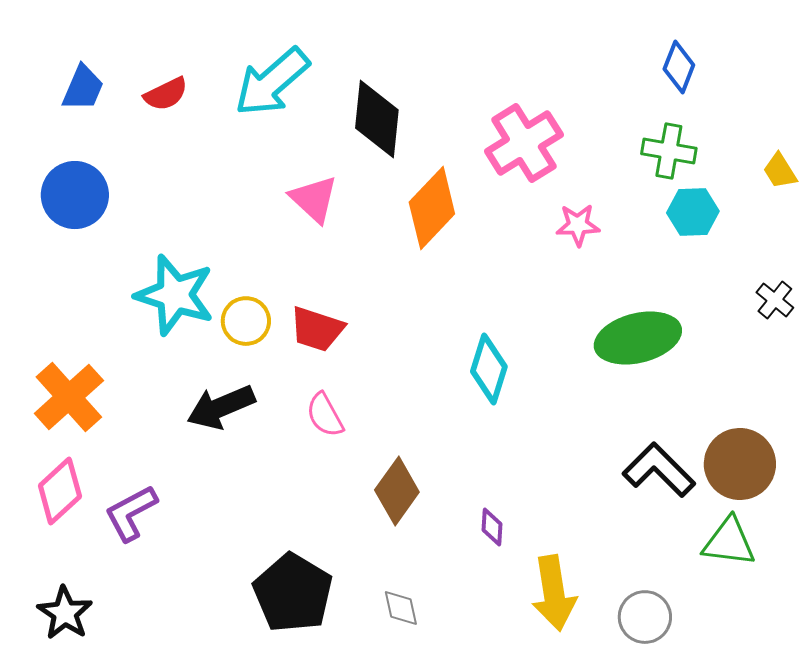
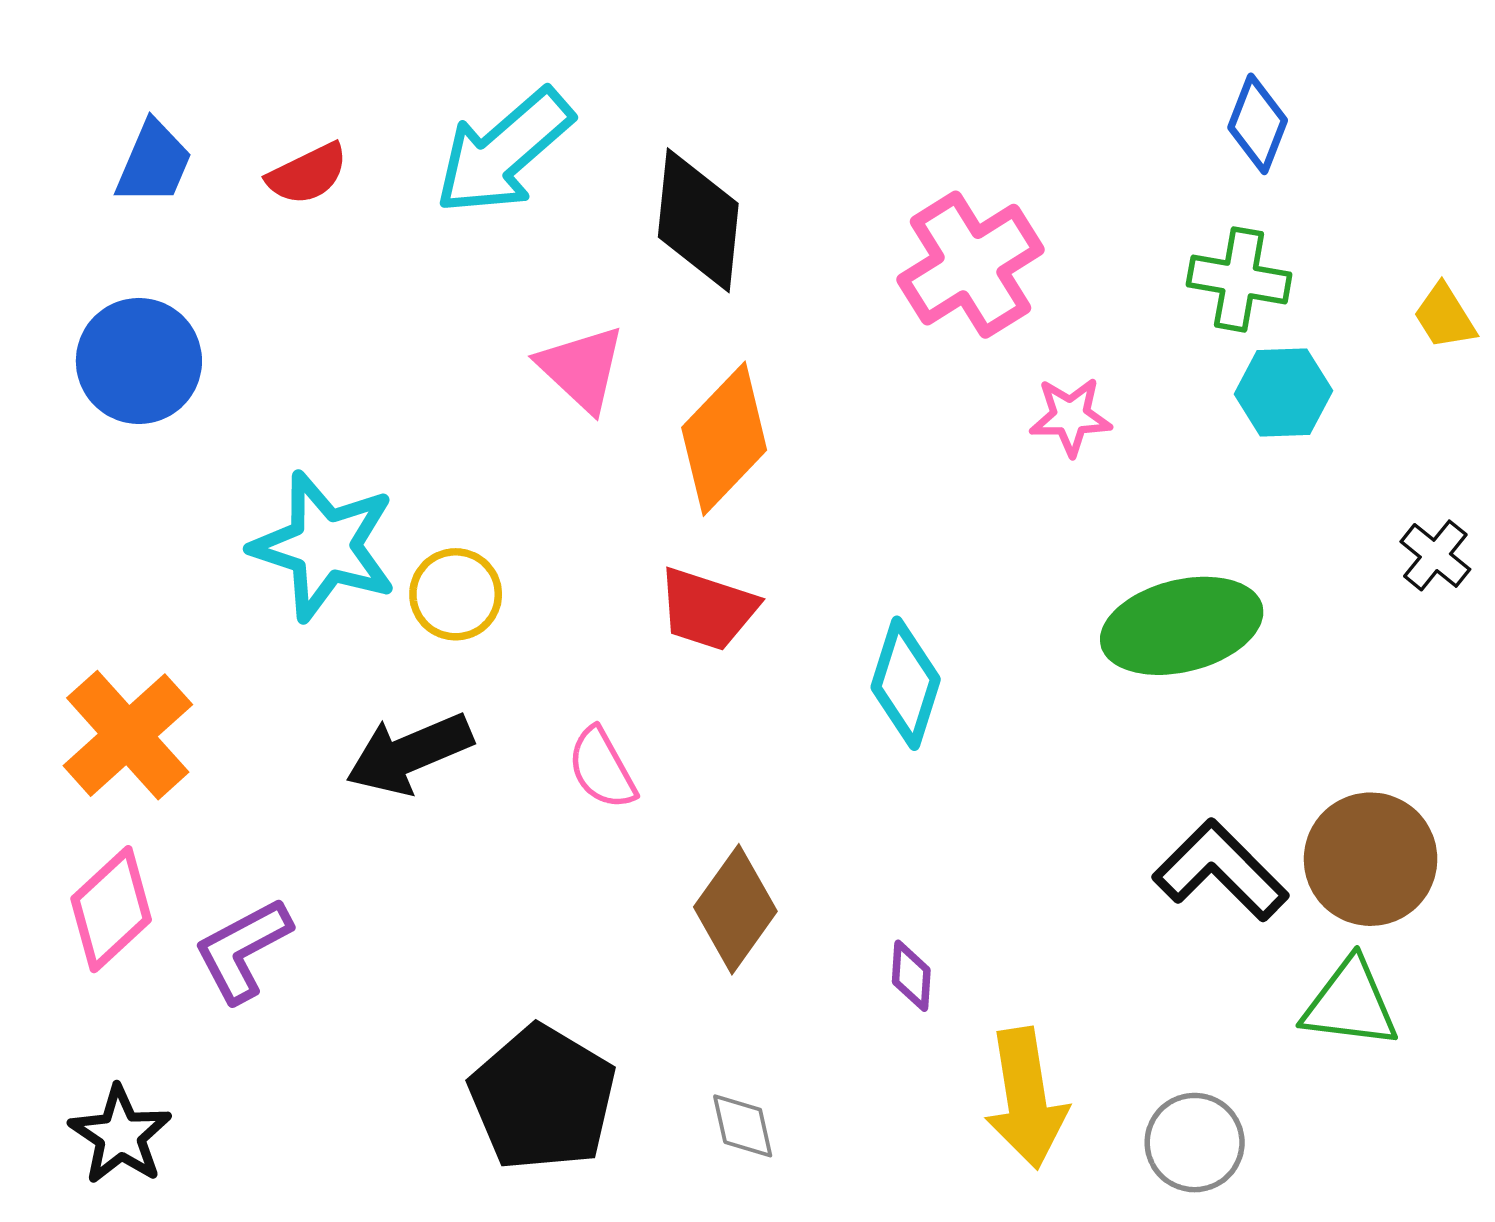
orange diamond: (432, 208) -> (724, 439), moved
red trapezoid: (317, 329) -> (707, 609), moved

